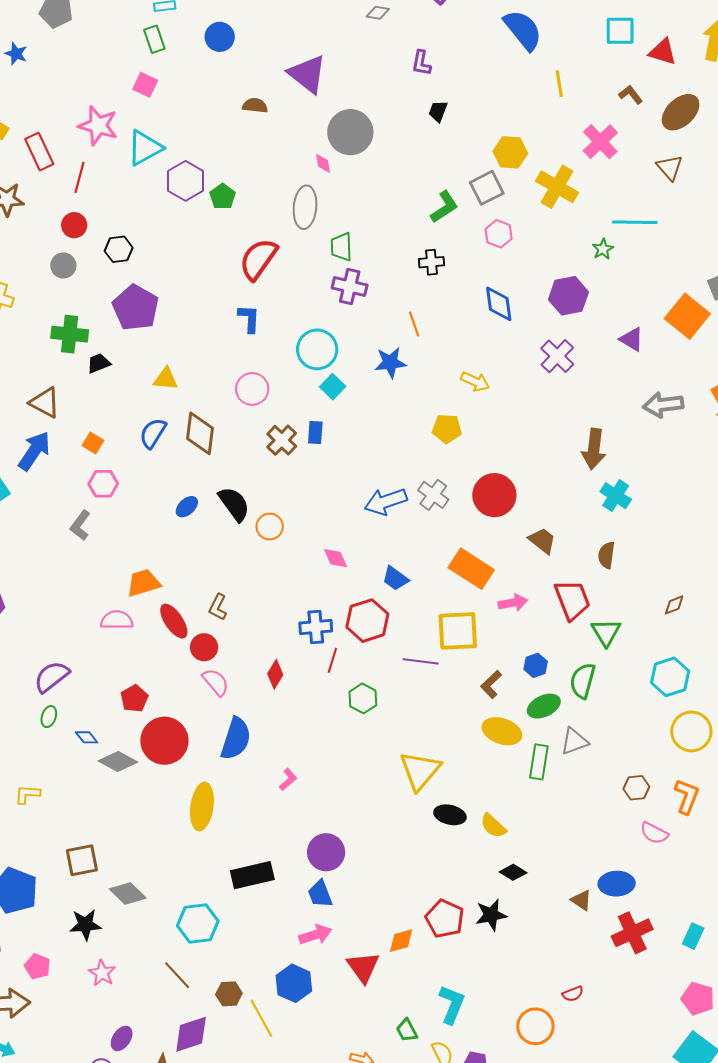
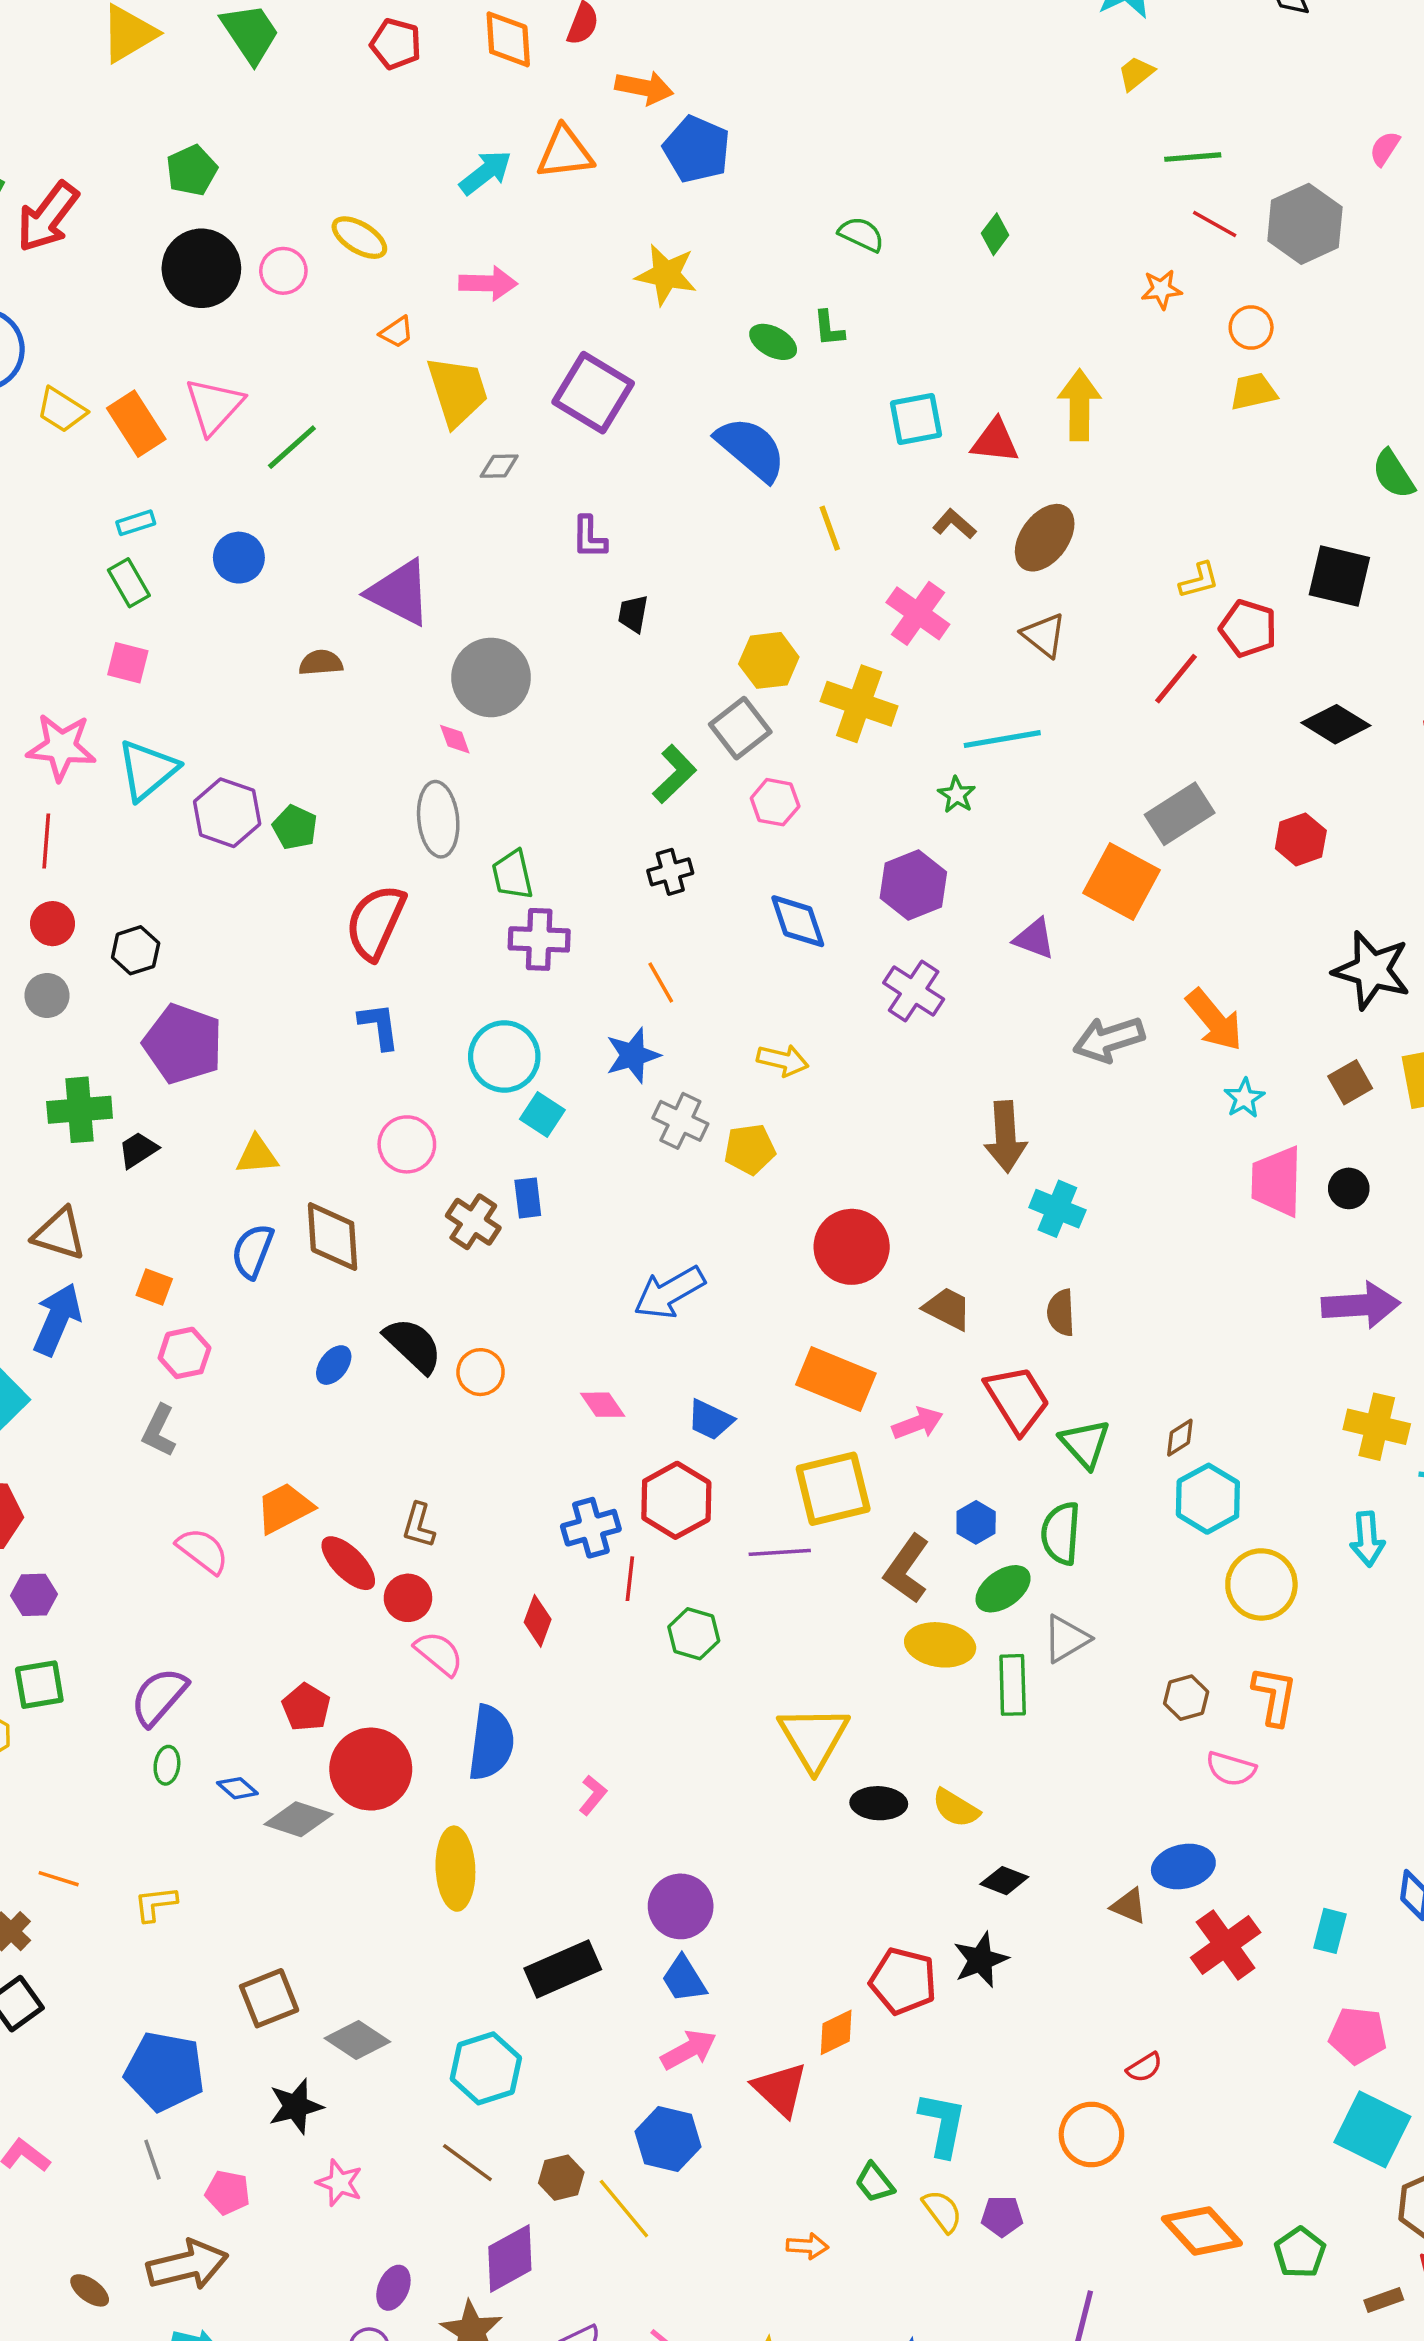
gray cross: (433, 495) -> (680, 1121), moved
brown diamond: (674, 605) -> (1180, 1438), moved
pink semicircle: (117, 620) -> (203, 1551), moved, turned 48
brown L-shape: (491, 684) -> (907, 1569), size x1.4

